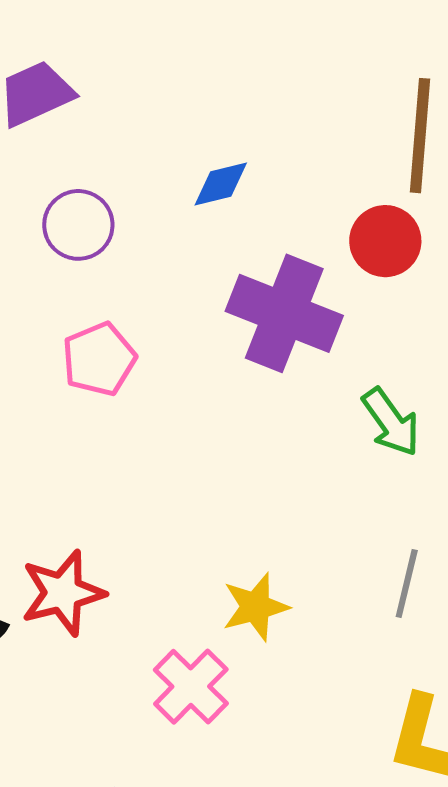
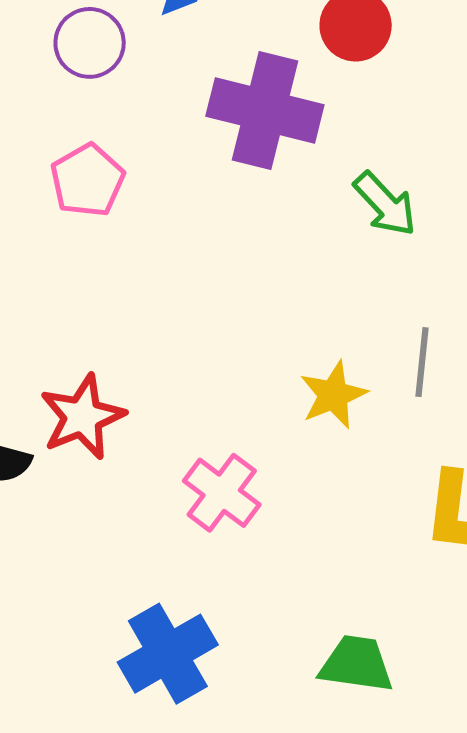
purple circle: (78, 225) -> (90, 43), moved
yellow star: (256, 607) -> (333, 395), moved

